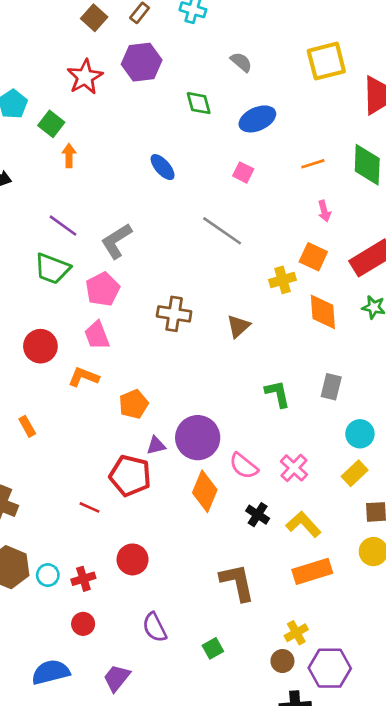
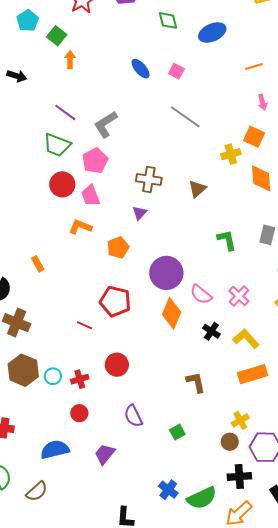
pink square: (243, 172) -> (176, 71), moved
red circle: (40, 346) -> (62, 184), moved
purple triangle: (156, 445) -> (139, 213), moved, turned -35
brown L-shape: (237, 582) -> (196, 382), size x0.7

